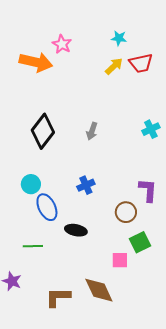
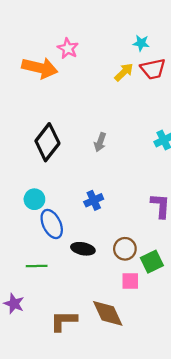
cyan star: (119, 38) -> (141, 43), moved
brown circle: (126, 212) -> (125, 249), moved

